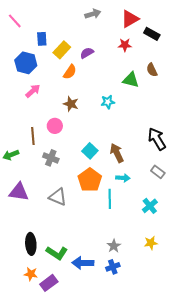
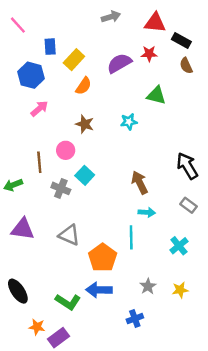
red triangle: (130, 19) -> (155, 23), turned 36
purple semicircle: (87, 53) -> (119, 63), moved, size x1.5
brown semicircle: (152, 70) -> (186, 66), moved
cyan square: (90, 151) -> (85, 175), moved
orange pentagon: (90, 180) -> (103, 258), moved
black ellipse: (31, 244) -> (18, 291), moved, turned -30
gray star: (114, 246) -> (148, 286), moved
blue arrow: (83, 263) -> (99, 290), moved

